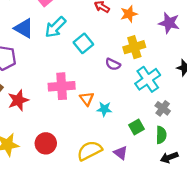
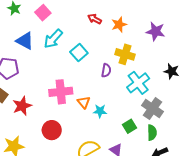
yellow cross: (134, 47) -> (125, 54), turned 36
purple semicircle: (113, 64) -> (106, 70), turned -104
gray cross: (163, 108) -> (152, 109), size x1.5
red circle: (46, 143) -> (52, 130), moved

